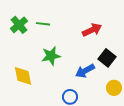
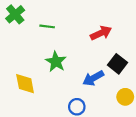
green cross: (19, 25) -> (15, 14), moved
green star: (51, 56) -> (56, 62), turned -30

